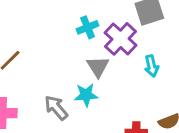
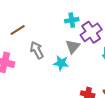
gray arrow: (56, 108) -> (37, 50), moved

